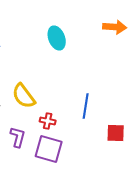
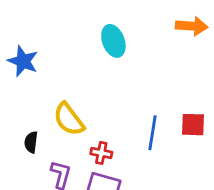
red square: (116, 133) -> (193, 125), moved

